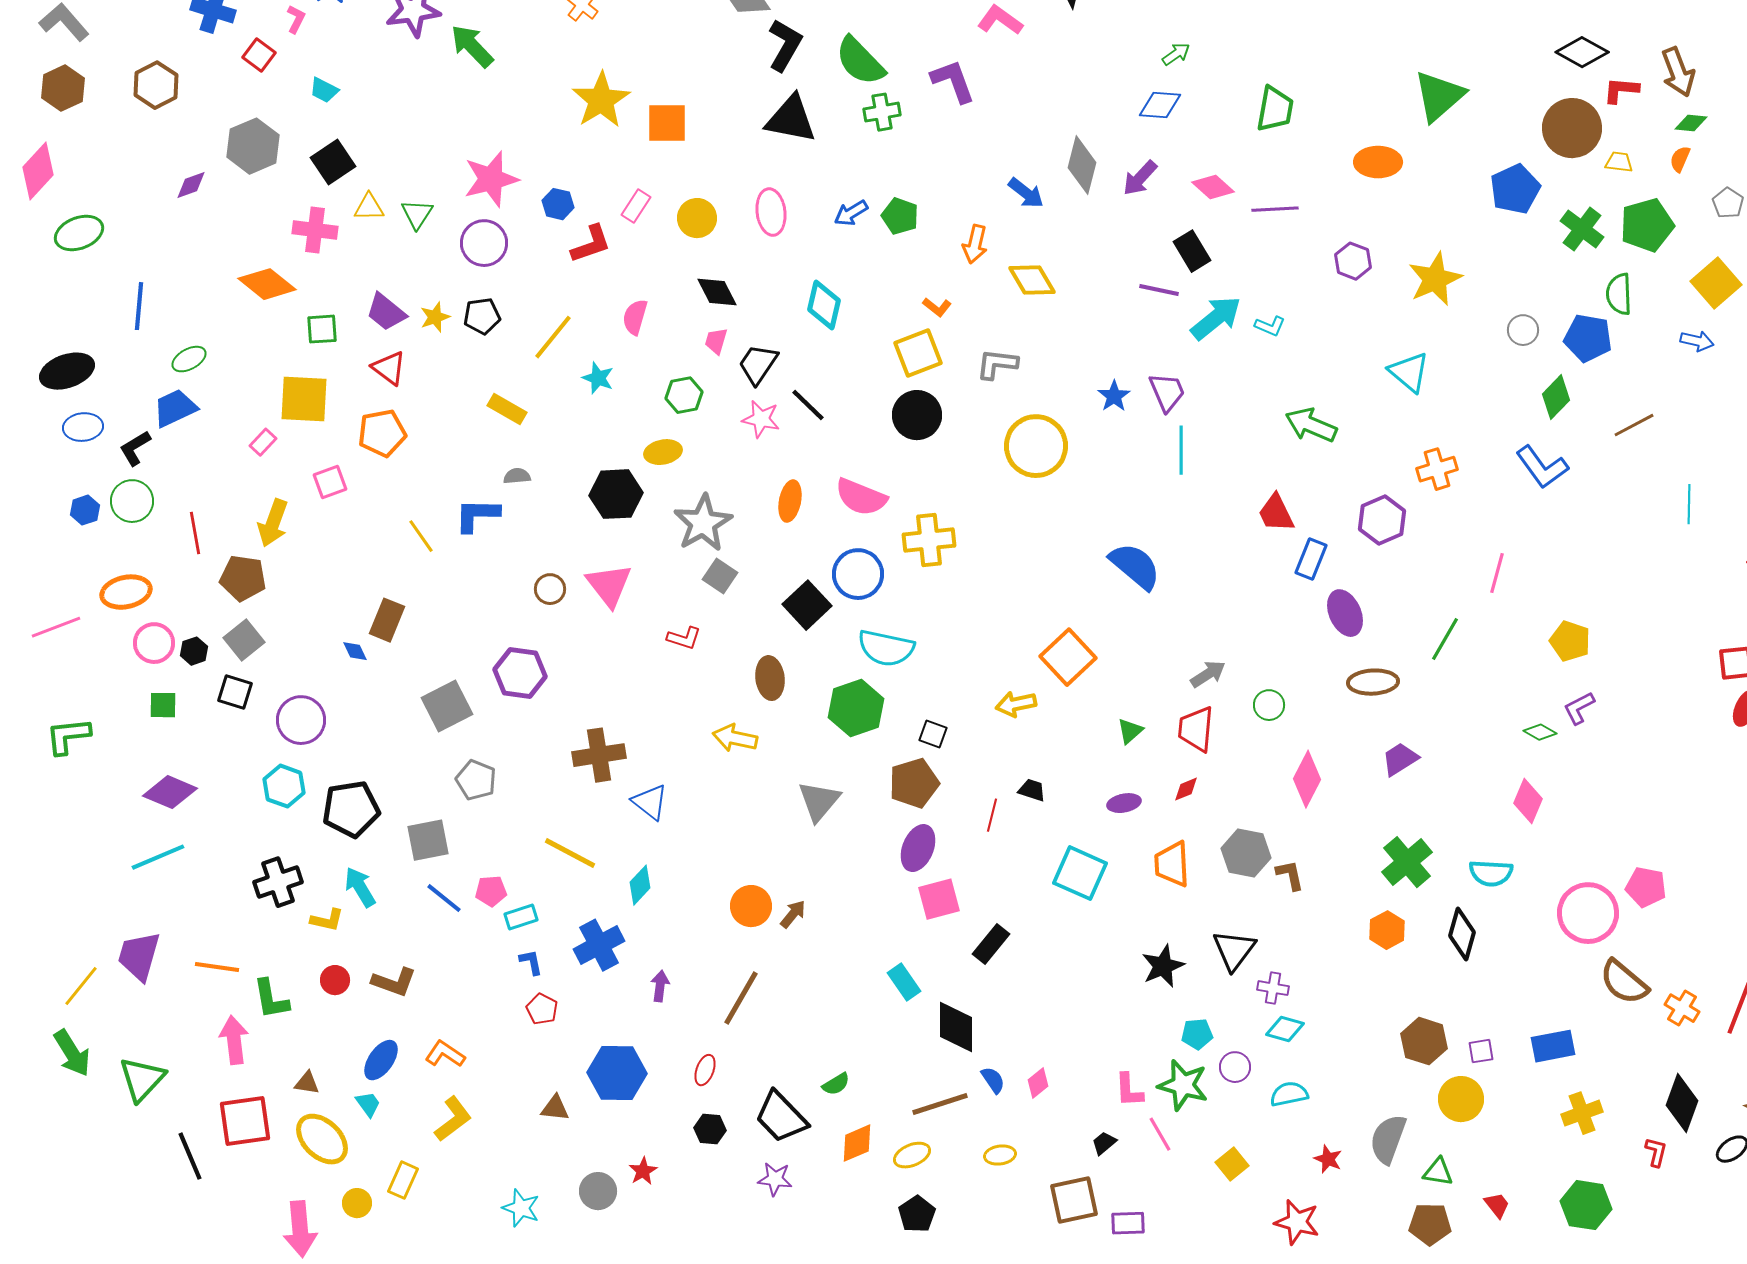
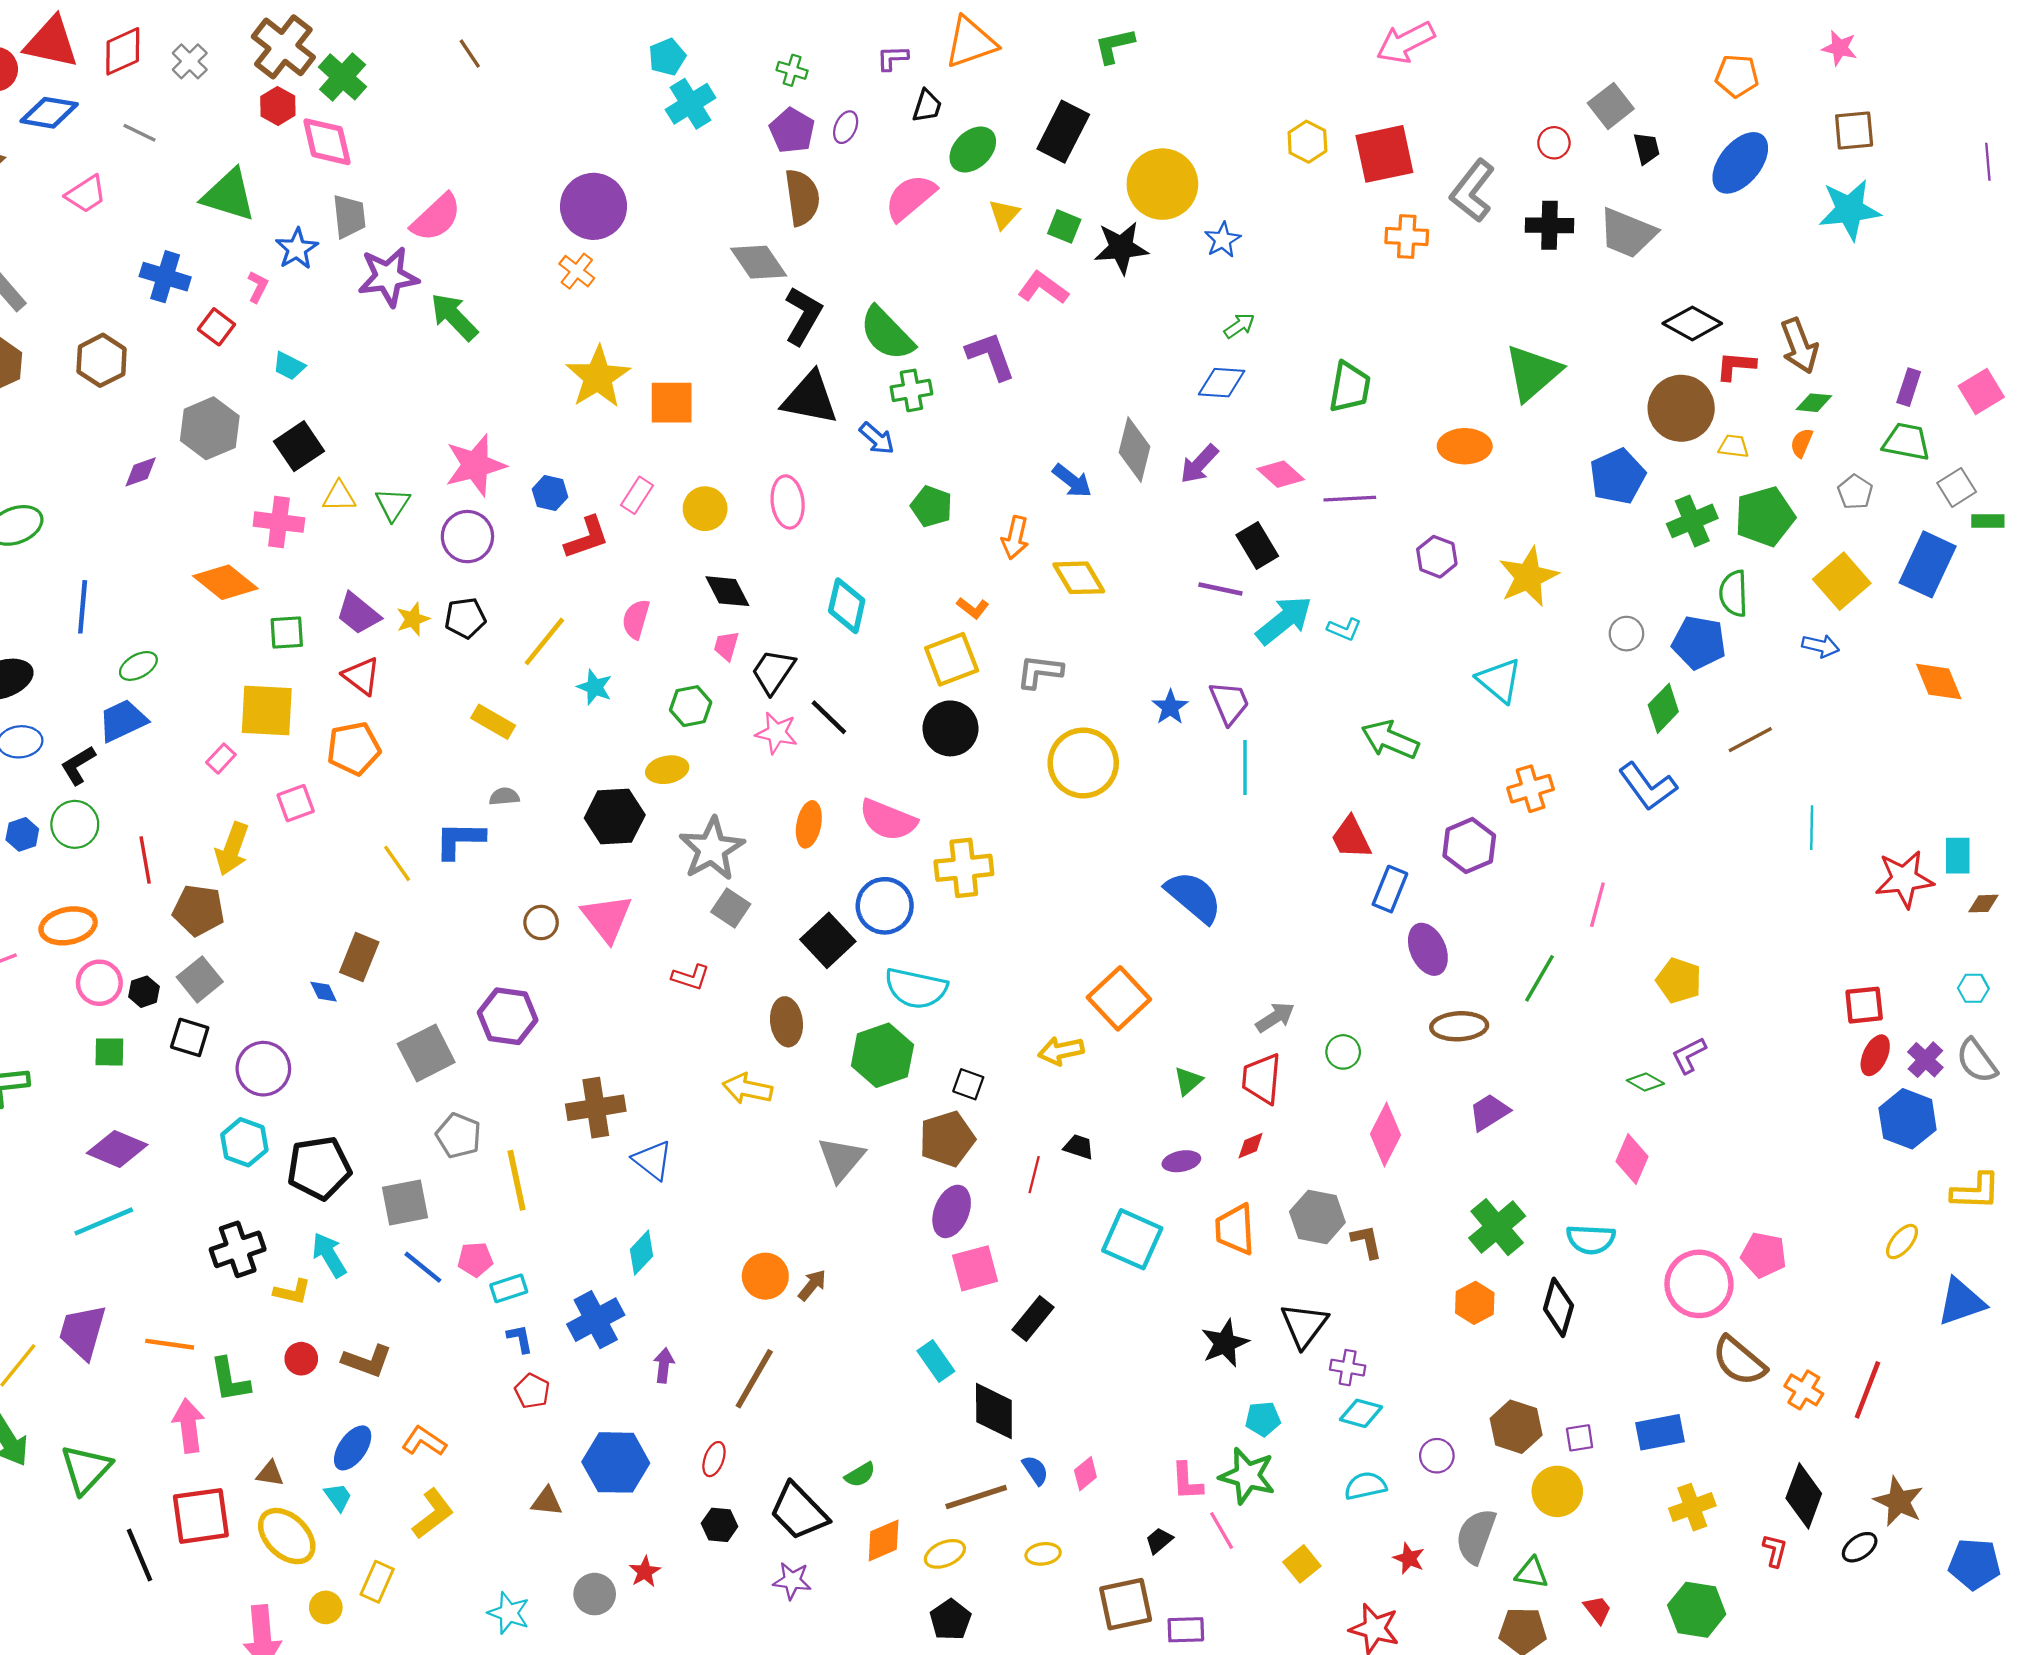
blue arrow: (851, 213) -> (877, 438), moved, turned -108
green cross: (1582, 229) -> (1692, 521), turned 30
yellow line: (570, 853) -> (517, 1180), moved, turned 50
purple circle: (1235, 1067) -> (1437, 1456), moved

